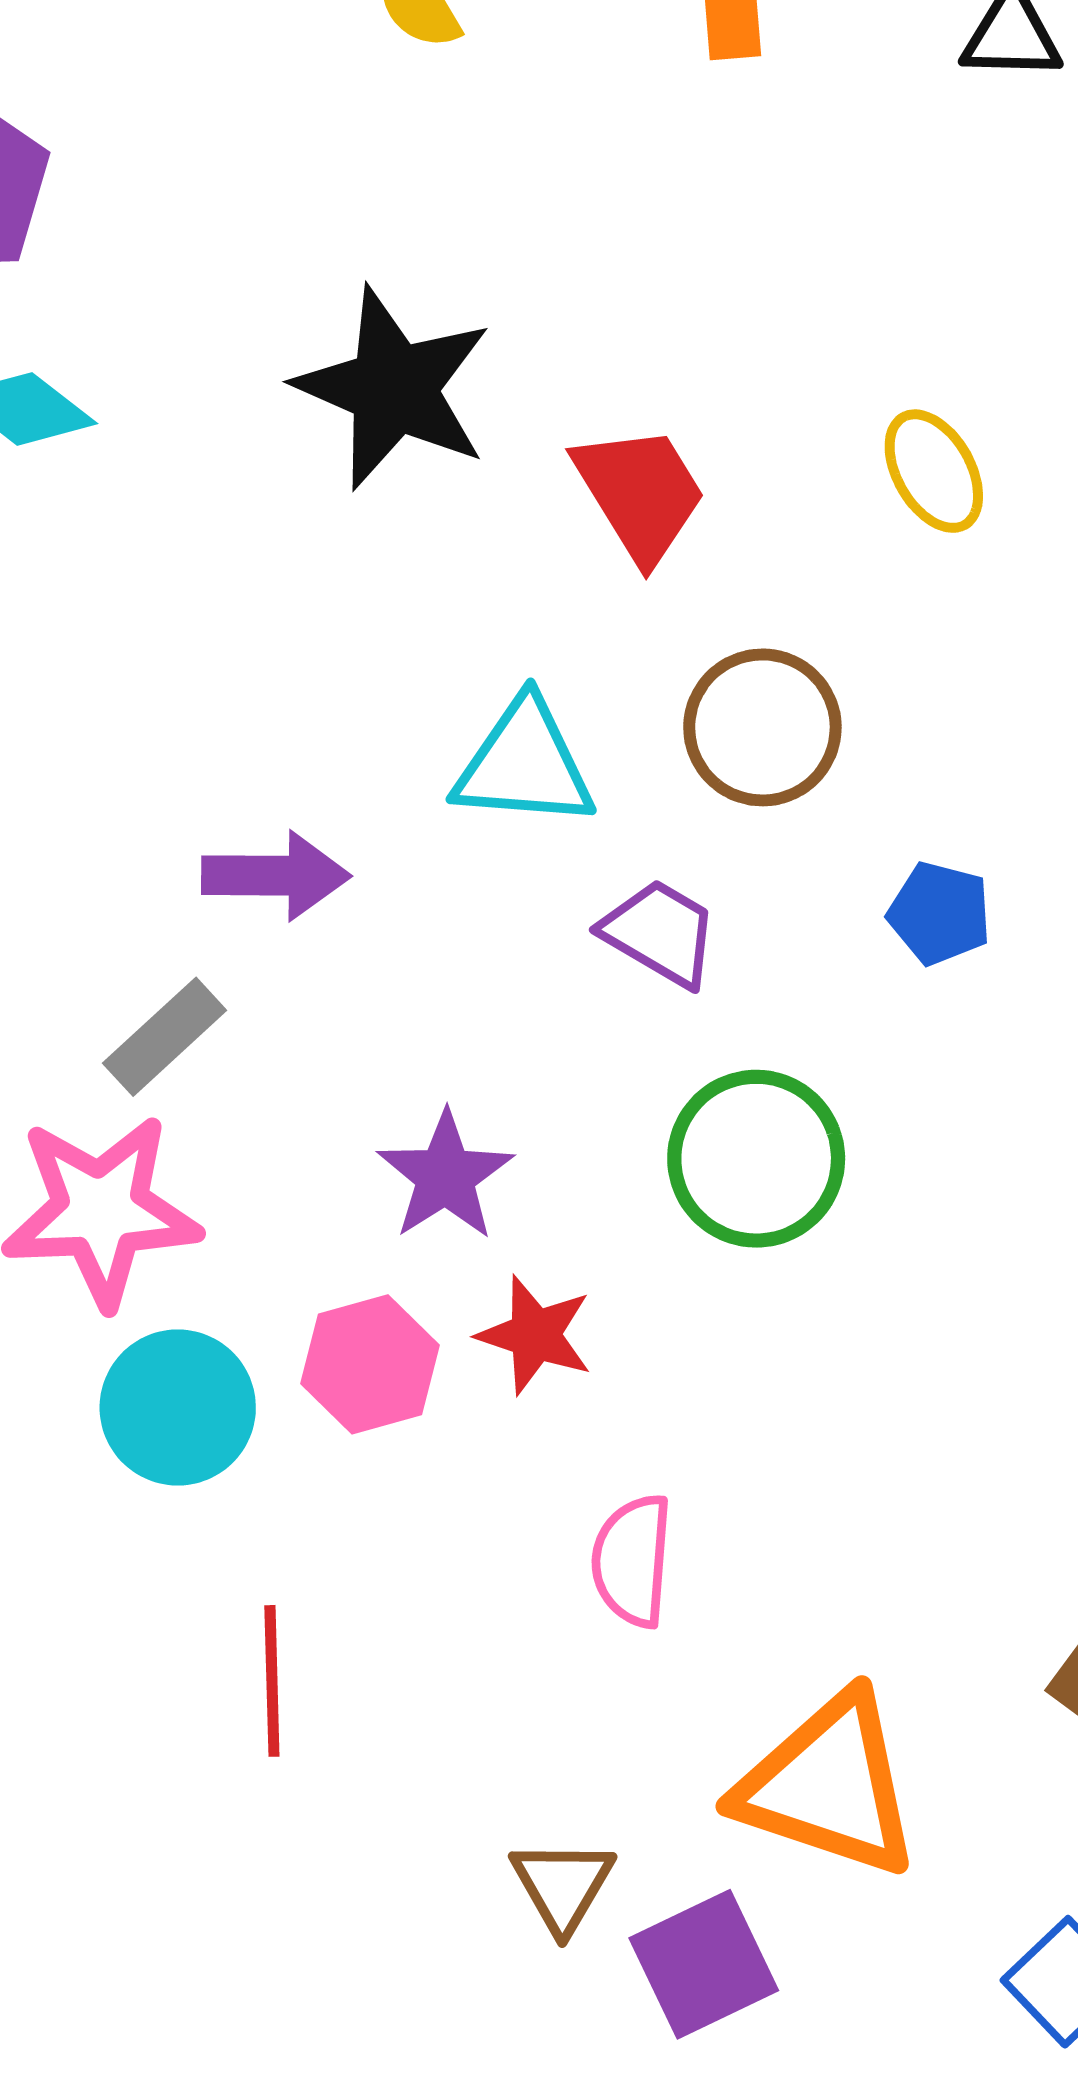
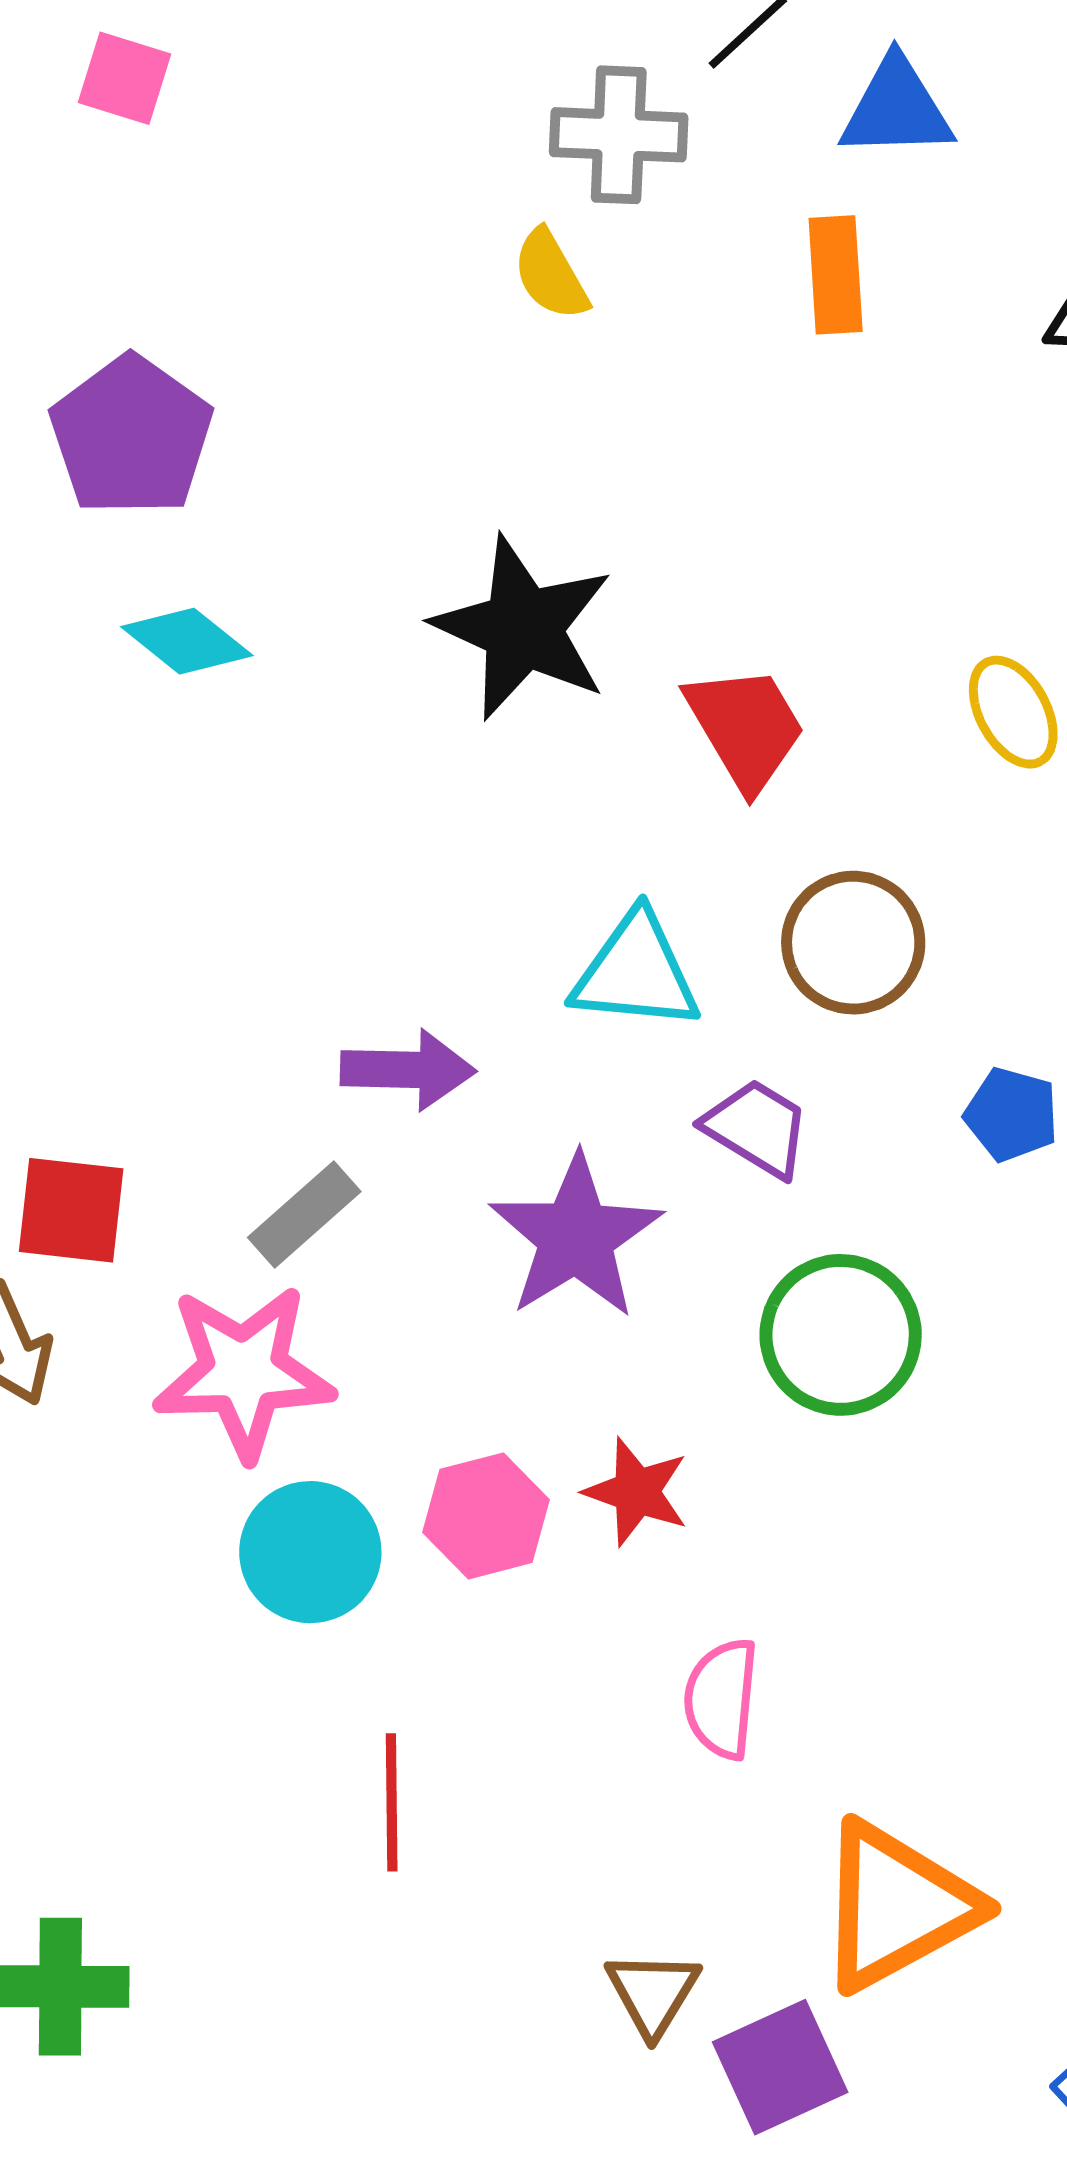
purple star: (445, 1176) -> (576, 1237), moved, size x1.4
orange triangle: (829, 1785) -> (897, 1906), turned -48

